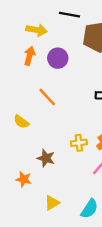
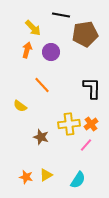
yellow arrow: (37, 30) -> (33, 28), turned 36
yellow cross: (79, 143) -> (69, 124), size x1.5
orange star: (24, 179) -> (26, 177), moved

